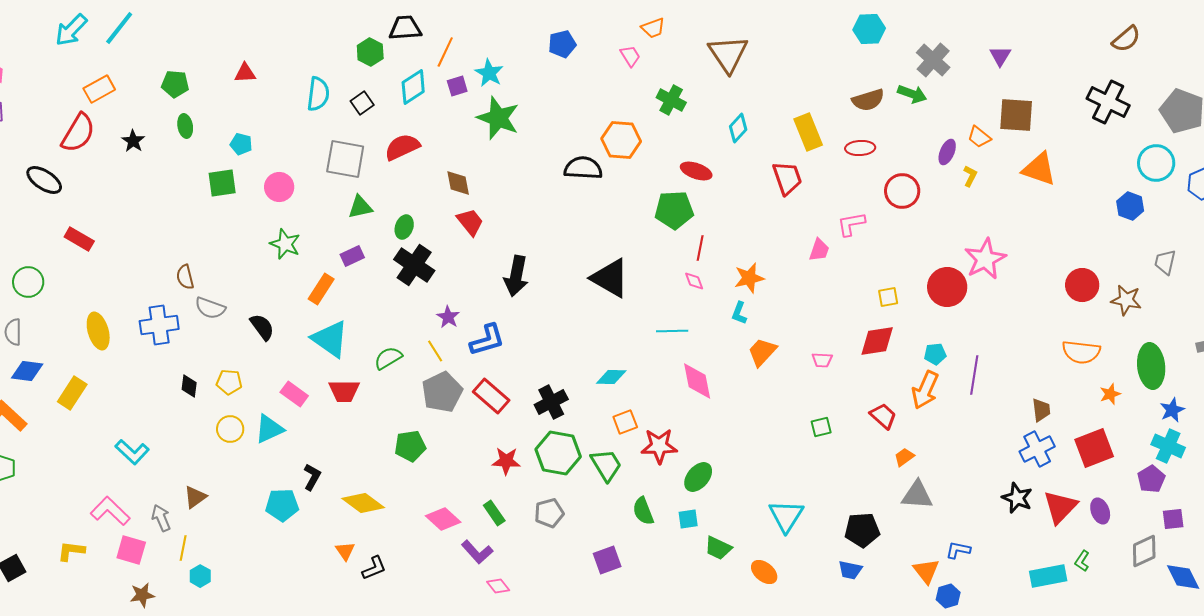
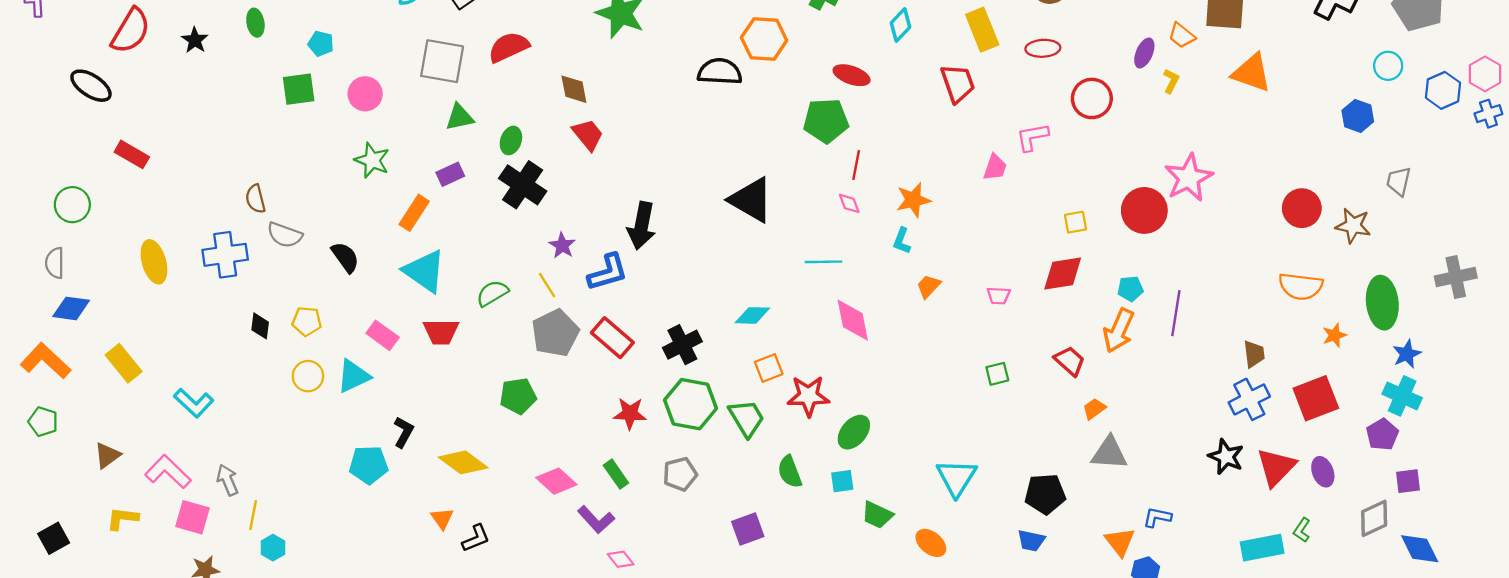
cyan circle: (1156, 163) -> (1388, 66), size x0.7
black arrow: (516, 276) -> (642, 226), moved
orange trapezoid: (762, 352) -> (929, 286), size x0.7
yellow rectangle: (72, 393) -> (124, 363), moved, turned -72
brown triangle: (195, 497) -> (107, 455), moved

